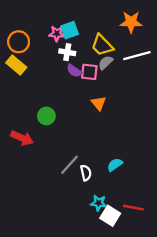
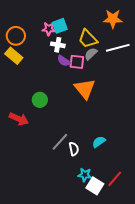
orange triangle: (99, 103) -> (85, 89), size x1.6
red line: (133, 208) -> (115, 179), turned -60

